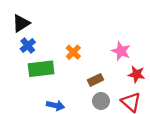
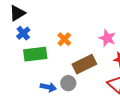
brown rectangle: (95, 80) -> (84, 64), size x1.6
gray circle: (101, 101) -> (68, 83), moved

